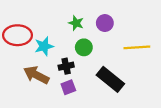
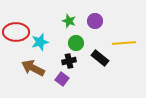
black cross: (66, 66) -> (69, 61), moved
black rectangle: (110, 79) -> (100, 58), moved, size x0.7
purple square: (68, 87) -> (62, 79), turned -32

